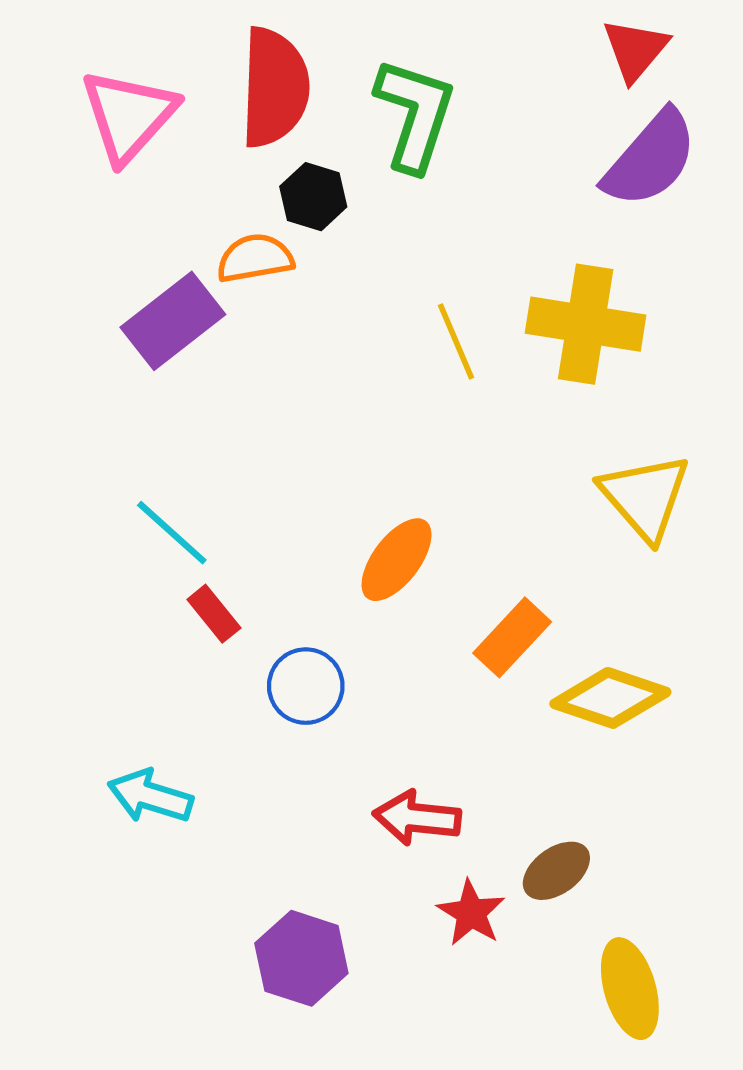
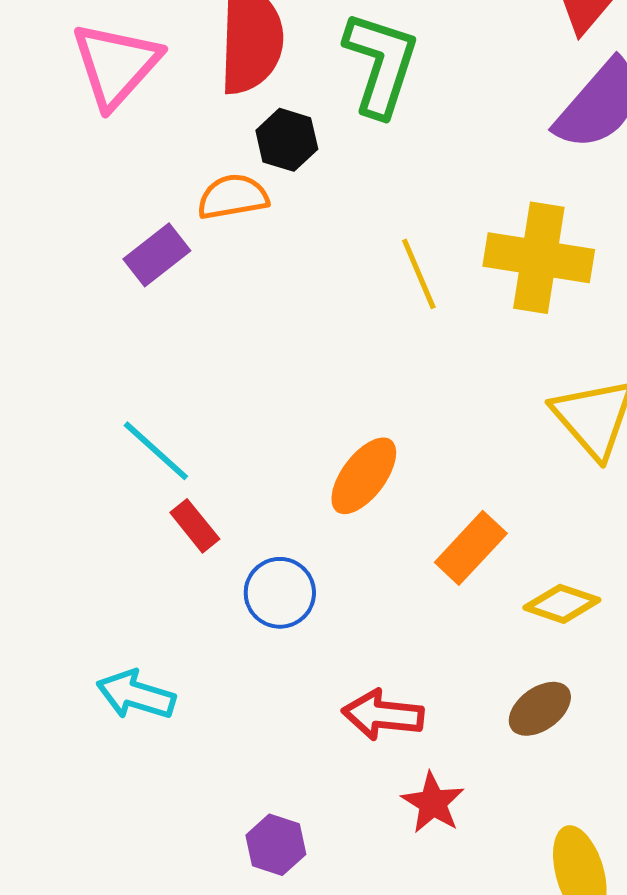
purple rectangle: (173, 321) -> (157, 255), size x0.7
yellow diamond: (610, 698) -> (562, 604), size x0.7
brown ellipse: (556, 871) -> (540, 709), moved
purple hexagon: (301, 958) -> (276, 845), size x0.7

